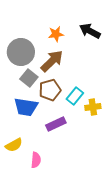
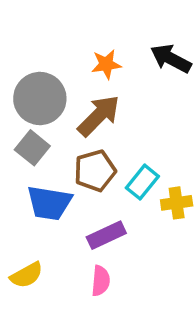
gray square: (29, 78) -> (32, 148), moved
pink semicircle: (36, 160) -> (101, 281), moved

